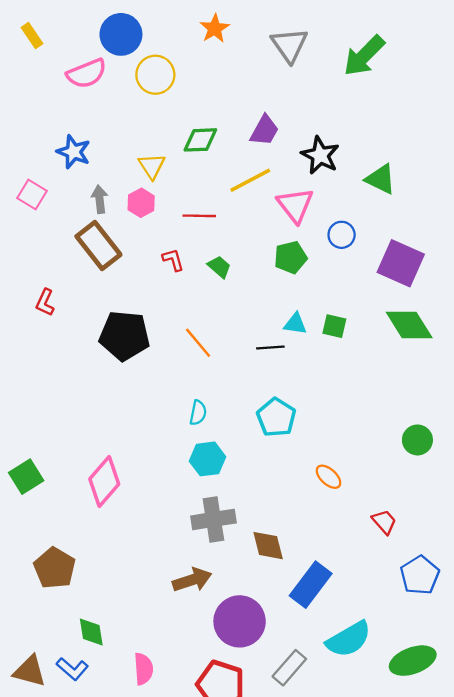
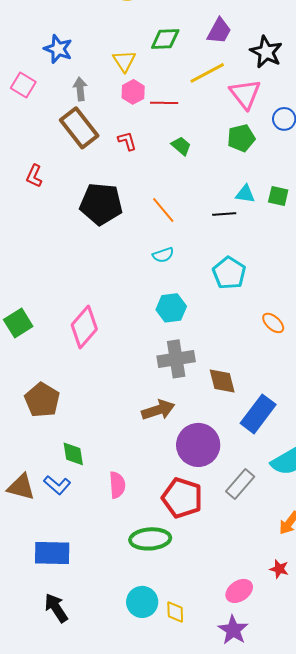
pink hexagon: (141, 203) -> (133, 92), moved
red L-shape: (173, 260) -> (127, 141), moved
cyan semicircle: (198, 413) -> (163, 255), moved, turned 60

